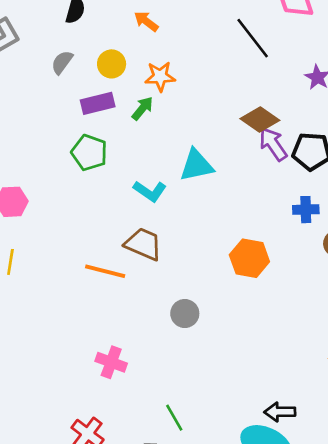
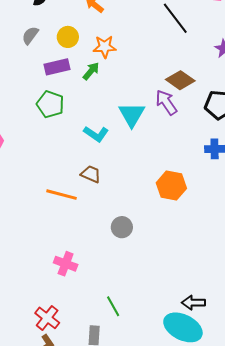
purple arrow: (273, 144) -> (166, 102), moved
cyan triangle: (196, 165) -> (132, 115), turned -48
brown trapezoid: (143, 244) -> (91, 174), size x0.7

